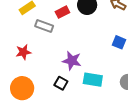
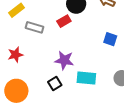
red rectangle: (62, 12) -> (64, 21), moved
black square: (61, 83) -> (55, 83), turned 32

